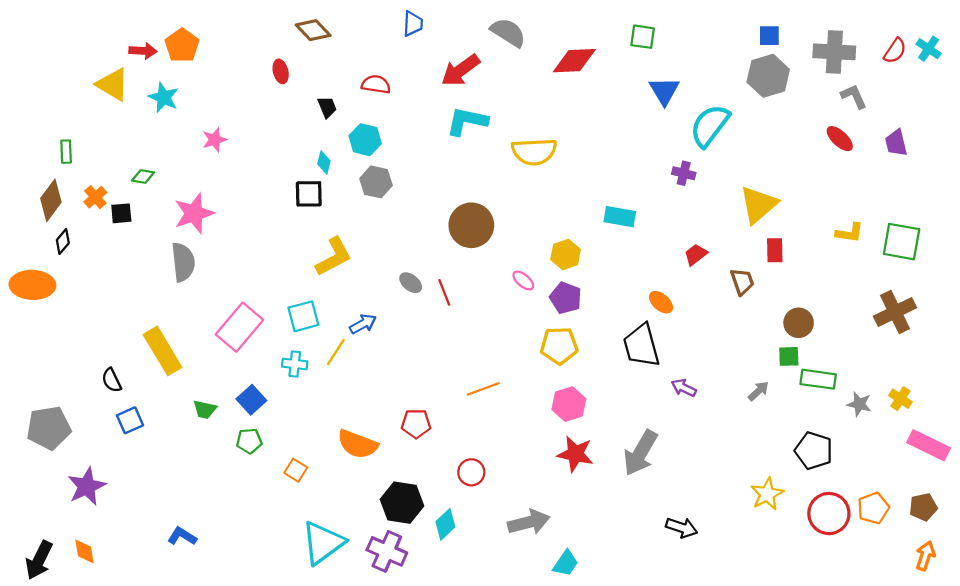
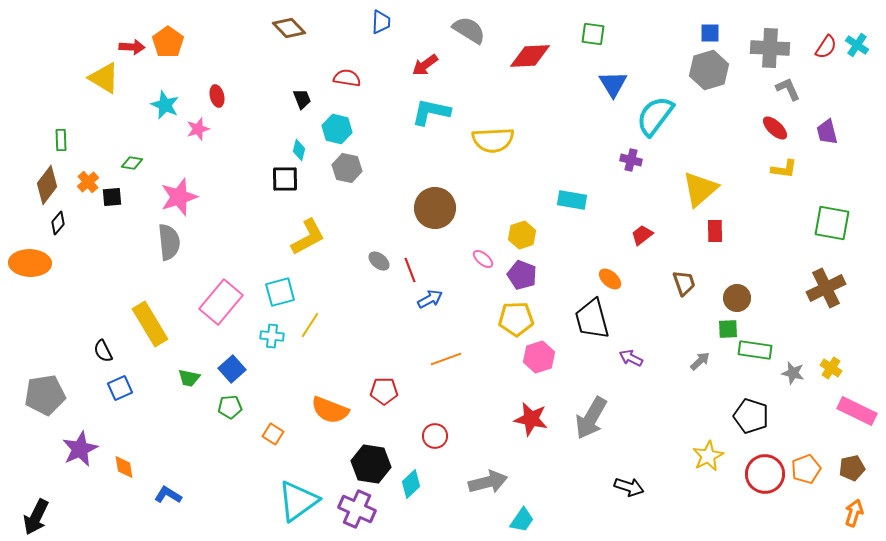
red arrow: (460, 70) -> (425, 65), size x0.7
red ellipse: (281, 71) -> (217, 96), moved
cyan star: (164, 97) -> (165, 105), moved
yellow L-shape: (850, 233) -> (784, 169), moved
brown trapezoid: (742, 282) -> (684, 283), moved
blue arrow: (363, 324) -> (430, 299), moved
pink hexagon: (569, 404) -> (539, 357), moved
orange diamond: (84, 551) -> (124, 467), moved

